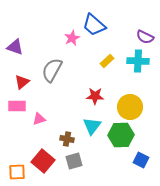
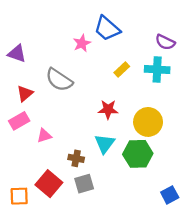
gray semicircle: (52, 70) -> (59, 80), turned -85
pink rectangle: (17, 106) -> (19, 121), turned -30
blue square: (141, 160) -> (170, 195), moved, turned 35

